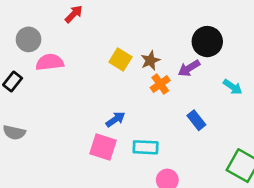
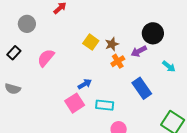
pink semicircle: (50, 62) -> (46, 58), moved, turned -48
blue rectangle: (196, 120) -> (142, 88), size x1.5
pink square: (103, 147) -> (75, 103), turned 36

